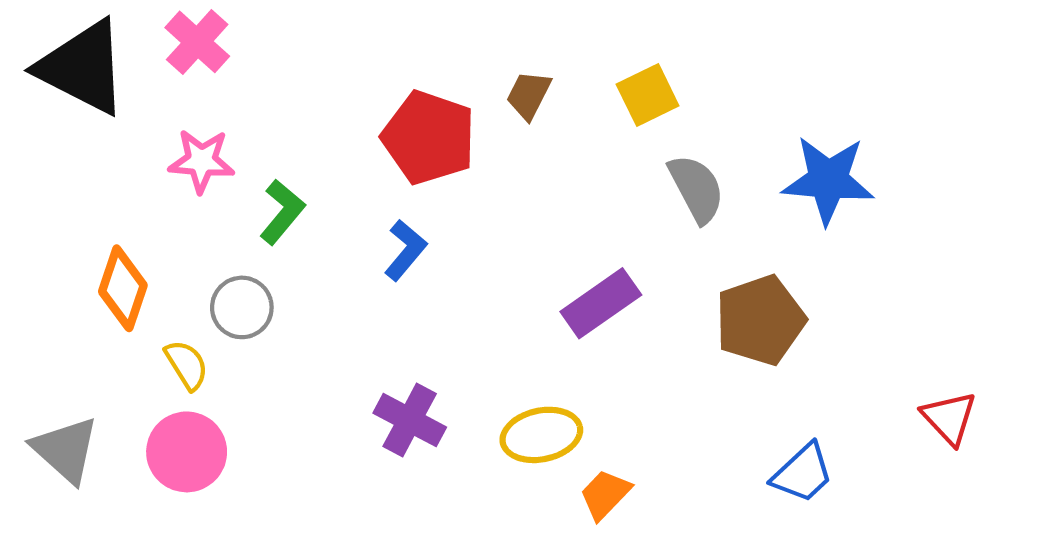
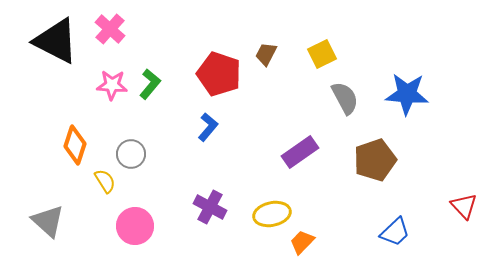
green L-shape: (282, 212) -> (150, 84), moved
pink circle: (187, 452) -> (135, 226), moved

